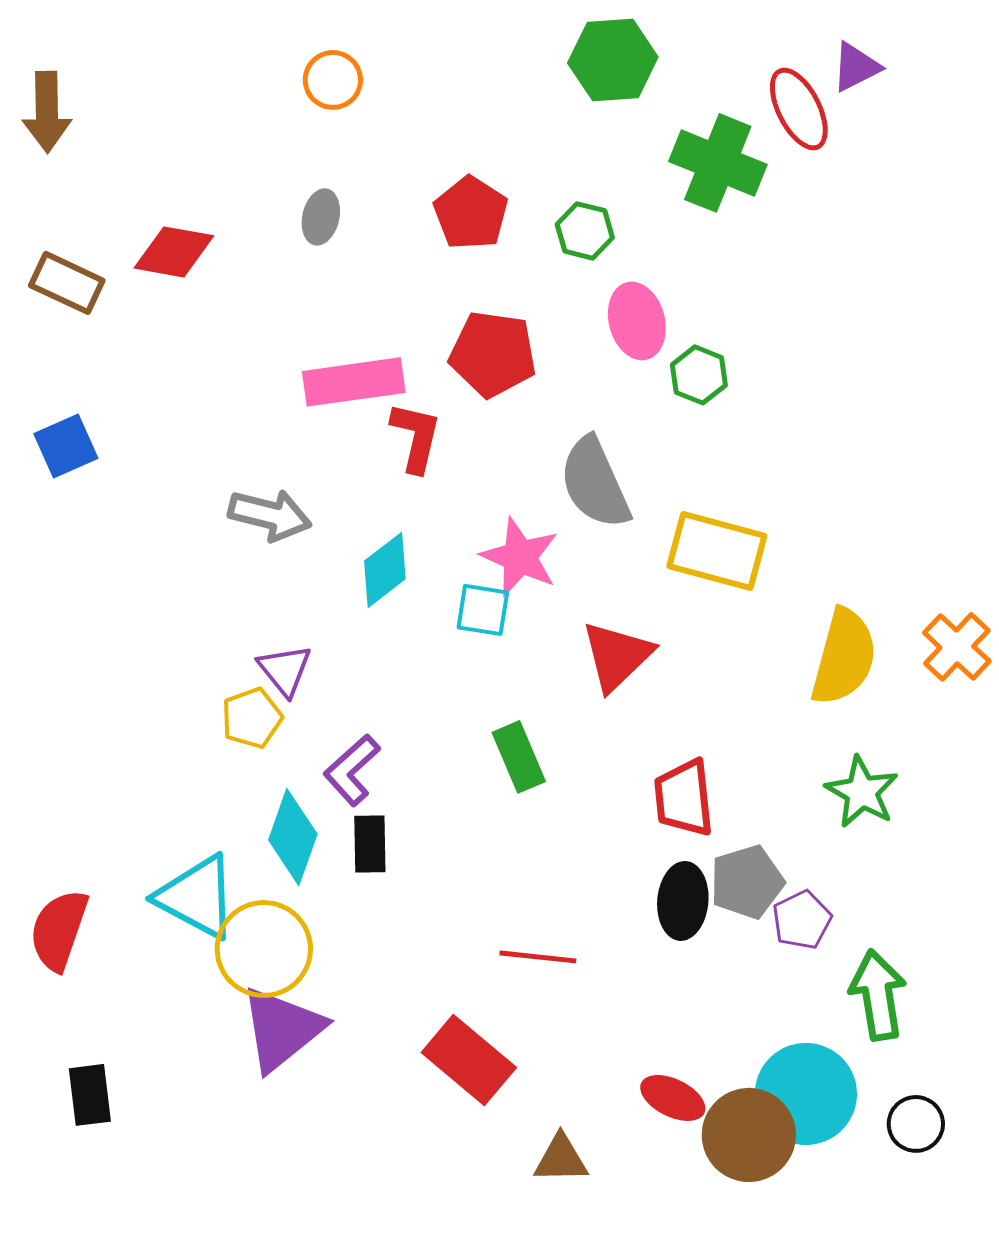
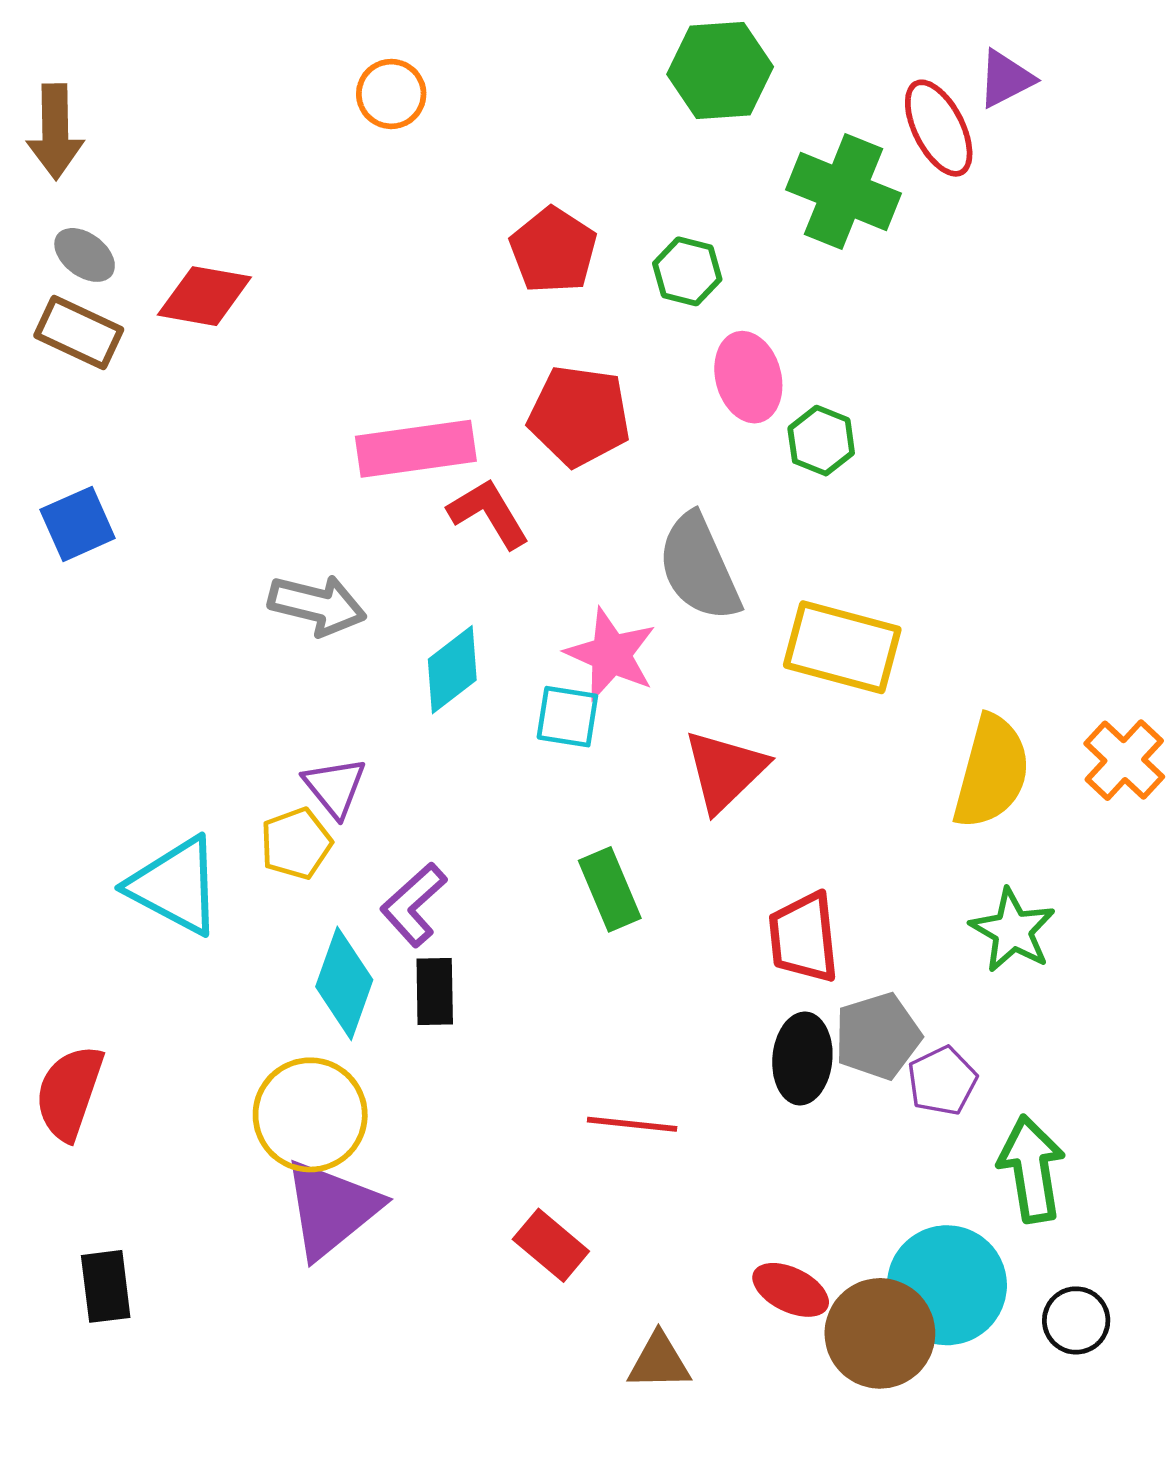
gray ellipse: (321, 217) -> (85, 255), moved, turned -66
red L-shape: (416, 437) -> (489, 513), turned -44
cyan triangle: (197, 897) -> (175, 886), moved
red rectangle: (469, 1060) -> (551, 1245), size x0.7

